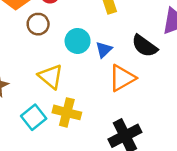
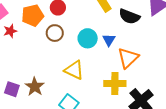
black semicircle: (145, 46) -> (129, 16), moved
yellow cross: (67, 112) -> (115, 84), moved

